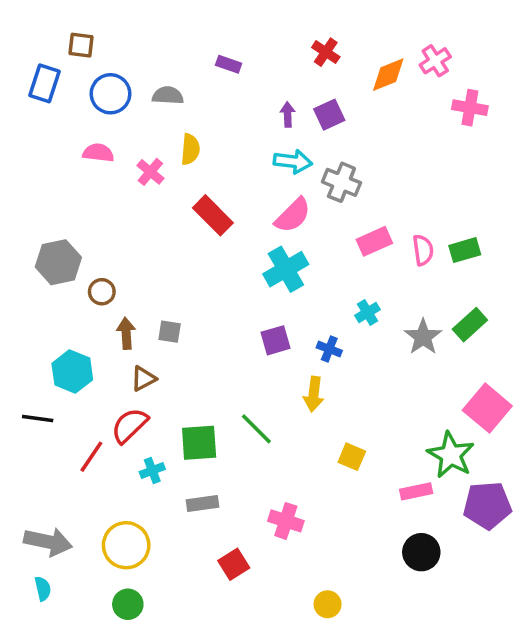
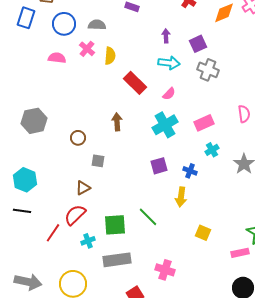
purple square: (329, 115) -> (198, 44), moved
pink cross: (150, 172) -> (87, 49), moved
gray cross: (341, 182) -> (208, 70), moved
red rectangle: (213, 215) -> (135, 83), moved
pink semicircle: (293, 215) -> (169, 94), size x0.6
pink rectangle: (374, 241) -> (204, 123), moved
brown circle: (102, 292) -> (78, 138), moved
brown arrow: (126, 333) -> (117, 122), moved
cyan hexagon: (72, 372) -> (25, 180), moved
gray rectangle: (203, 504) -> (117, 260), size x1.5

